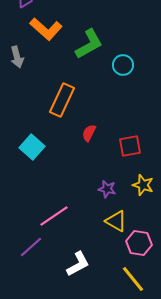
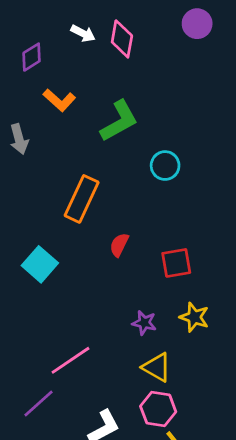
orange L-shape: (46, 29) -> (59, 100), size x0.7
cyan circle: (123, 65) -> (165, 166), moved
pink hexagon: (139, 243) -> (158, 409), moved

